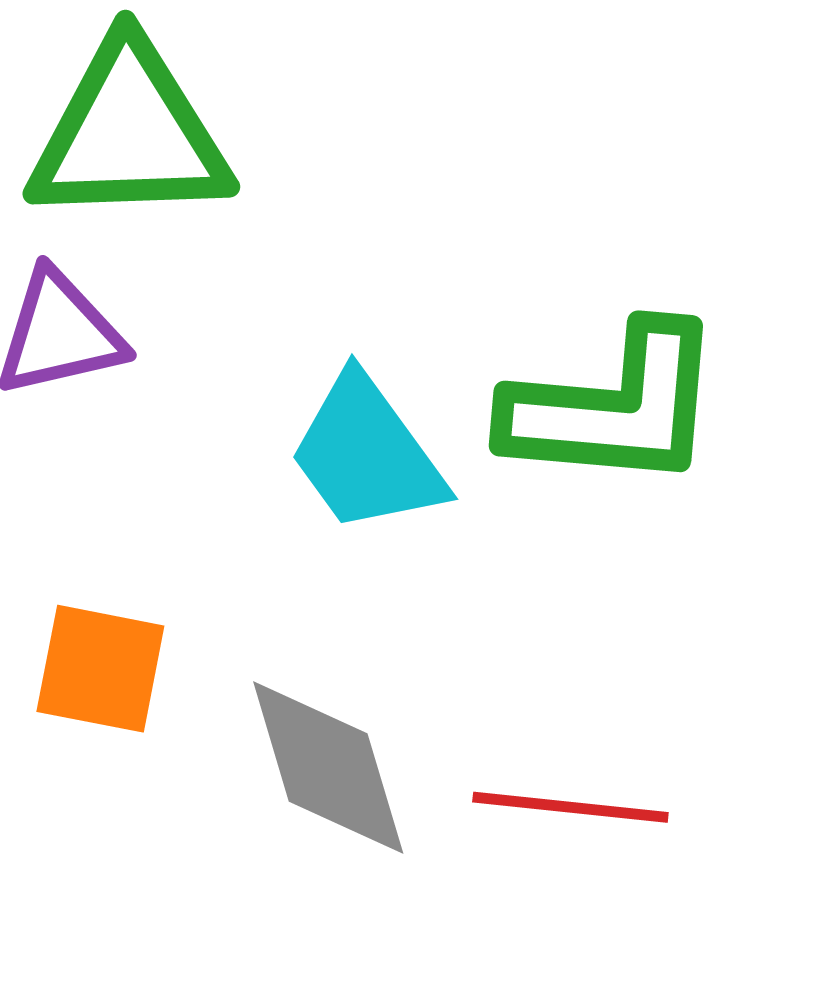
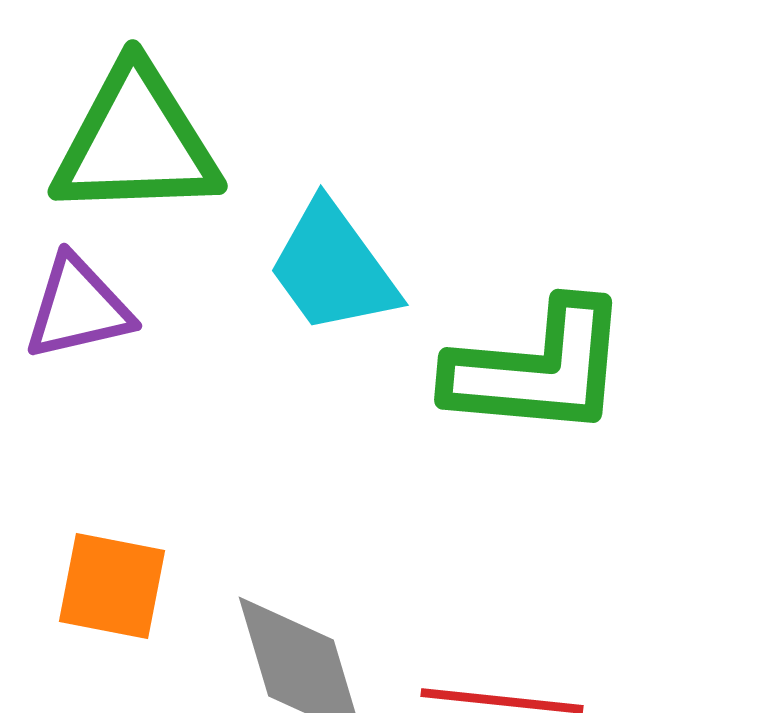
cyan trapezoid: (367, 454) -> (333, 268), moved

